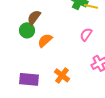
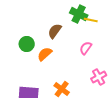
brown semicircle: (34, 17) -> (55, 31), moved

